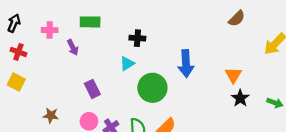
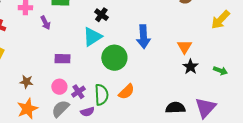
black cross: (137, 38) -> (101, 15), turned 32
cyan triangle: (127, 64) -> (92, 37), size x1.5
purple rectangle: (92, 89) -> (62, 59), turned -63

